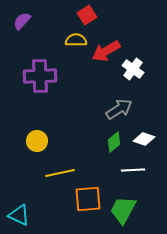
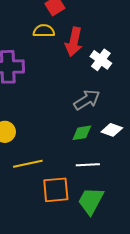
red arrow: (106, 51) -> (74, 42), turned -48
green diamond: (114, 142) -> (82, 133), turned 30
white line: (133, 170) -> (88, 165), moved

